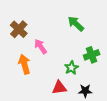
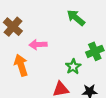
pink arrow: (41, 46) -> (38, 45), turned -56

